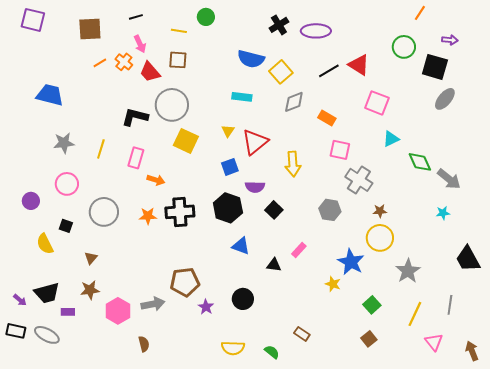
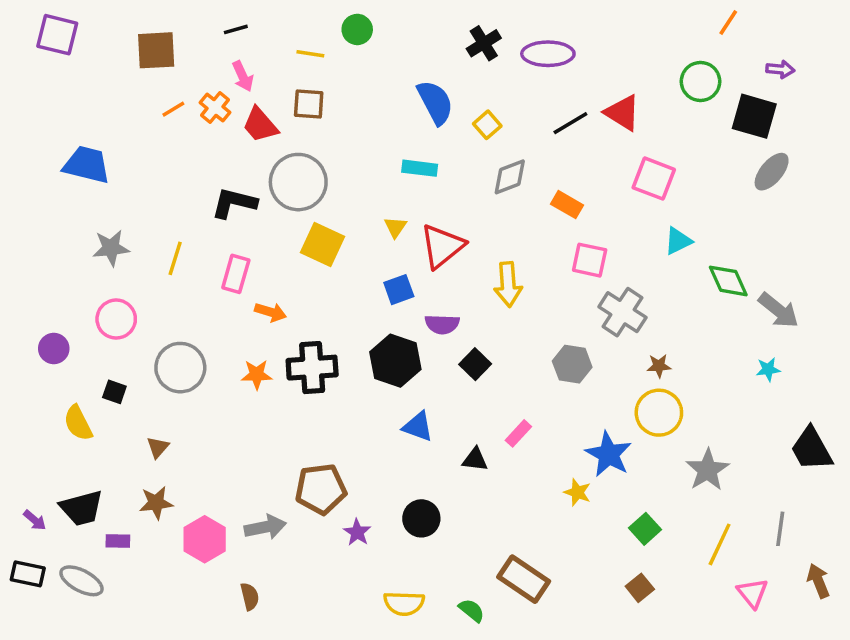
blue semicircle: (251, 59) -> (435, 102), turned -132
yellow square: (281, 72) -> (487, 125), size x0.7
brown rectangle: (302, 334) -> (524, 579), size x1.8
brown arrow: (472, 351) -> (818, 581), moved

